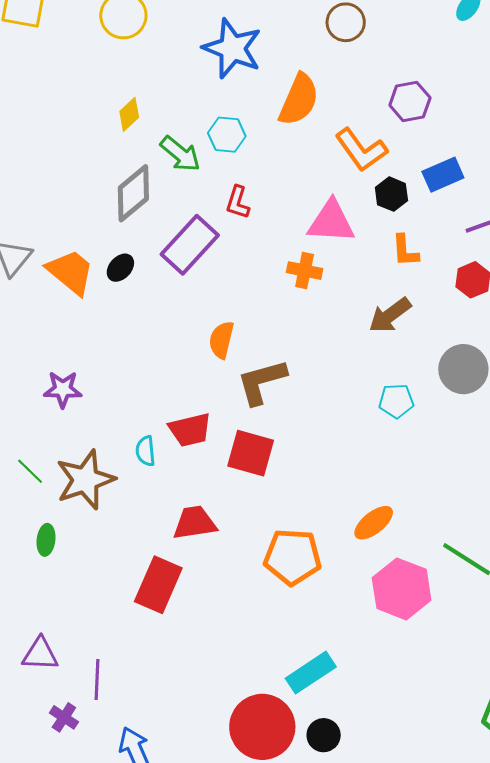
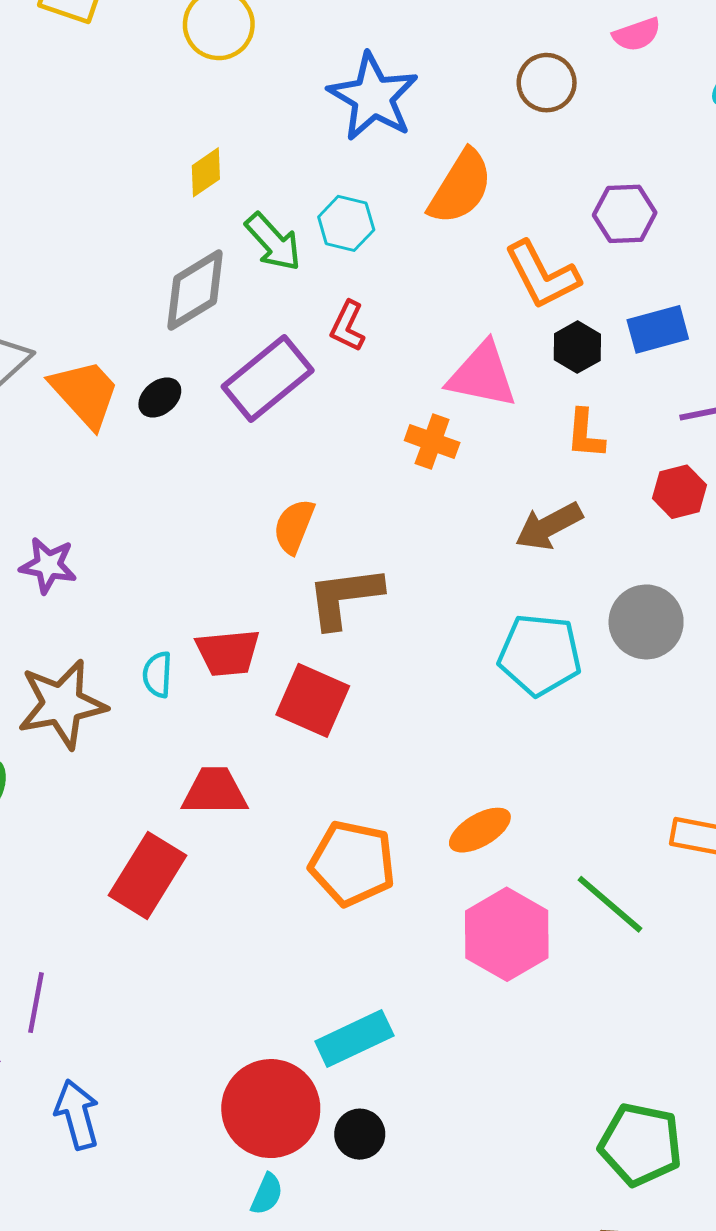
cyan pentagon: (396, 401) -> (540, 655), size x1.6

